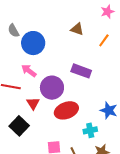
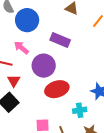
purple rectangle: (81, 71) -> (60, 40), moved
red triangle: (33, 103) -> (14, 81), moved

